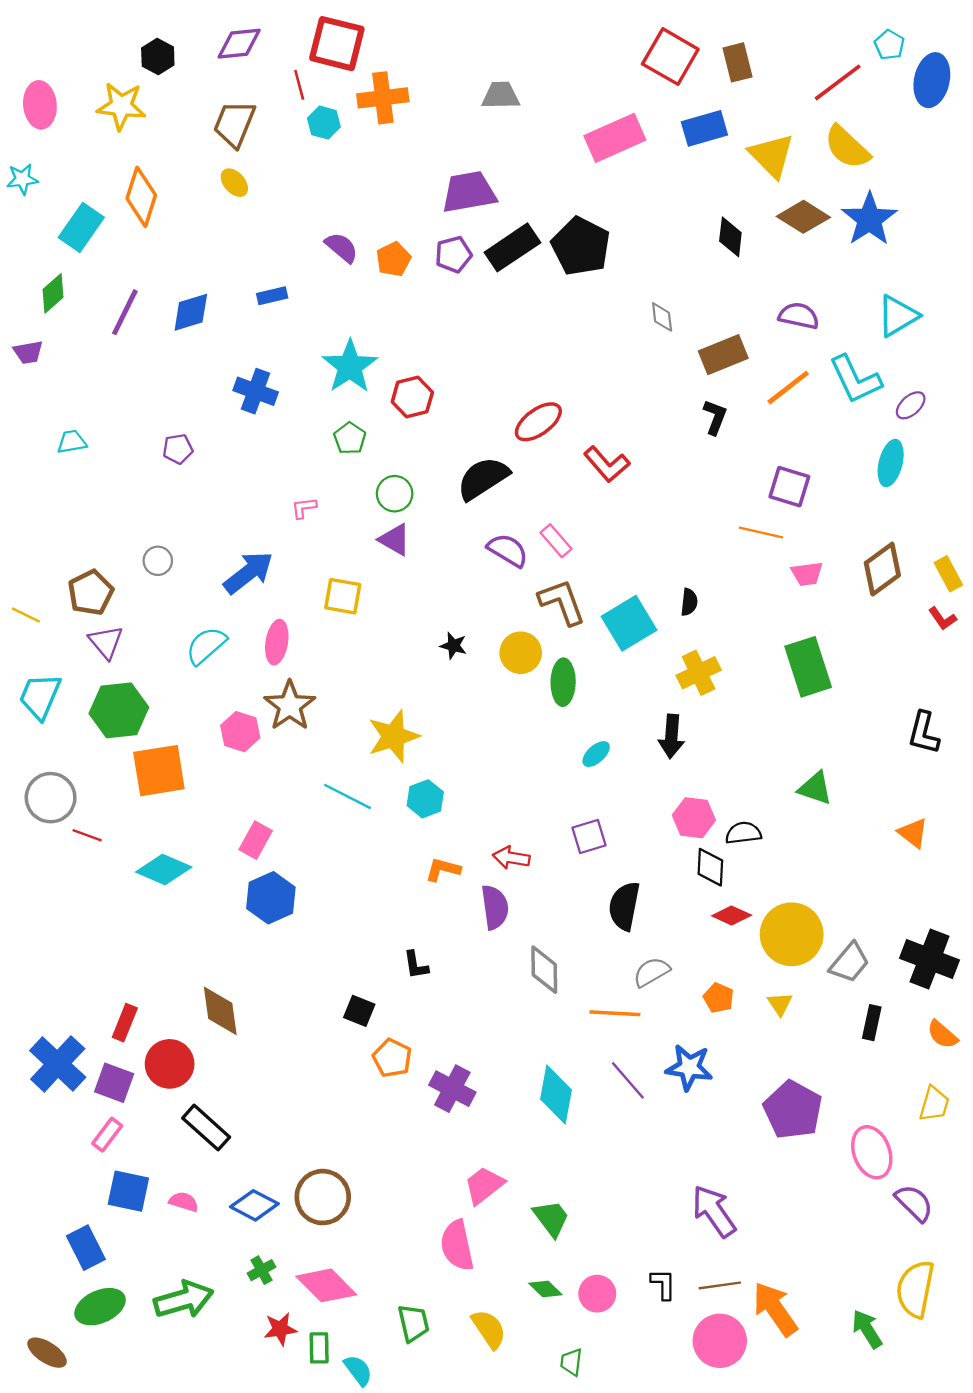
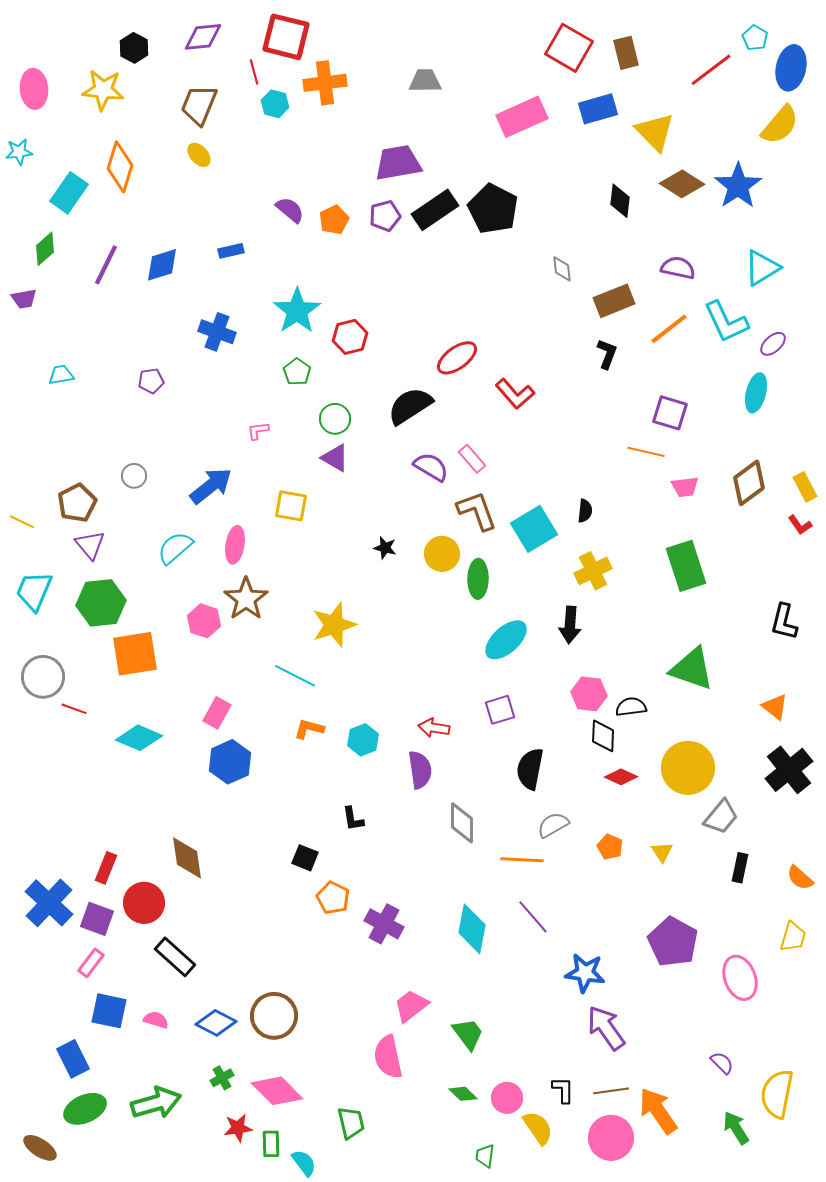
yellow semicircle: (847, 147) -> (780, 125), moved, turned -93
cyan ellipse: (596, 754) -> (506, 640), size x1.8
green triangle: (815, 788) -> (692, 669), size x1.5
cyan hexagon: (425, 799) -> (363, 740), moved
orange L-shape: (443, 870) -> (309, 729), moved
yellow circle: (792, 934) -> (688, 768), moved
black cross: (930, 959) -> (789, 770), moved, turned 30
blue star: (689, 1067) -> (585, 973), moved
purple semicircle: (914, 1203) -> (722, 1063), moved, size x0.7
yellow semicircle: (489, 1329) -> (538, 1128), moved

